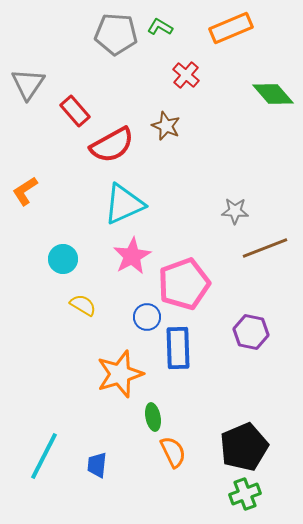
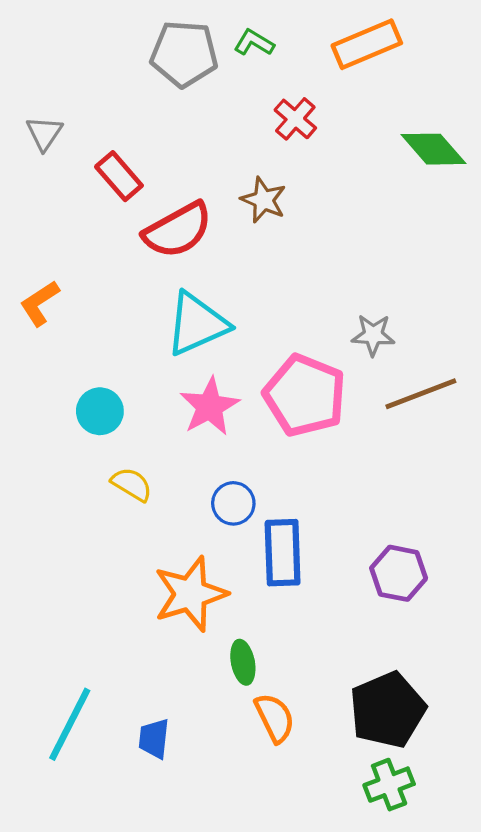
gray triangle: (28, 84) -> (44, 133), size x0.7
pink pentagon: (184, 284) -> (305, 395), moved, turned -30
purple hexagon: (251, 332) -> (399, 573), moved

